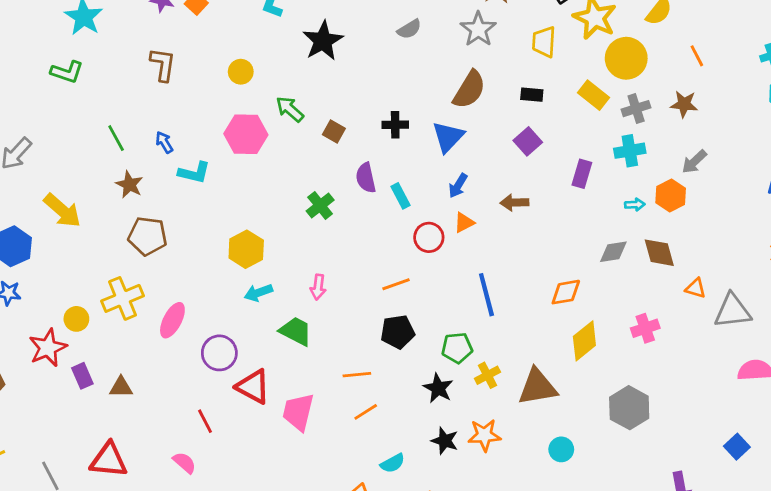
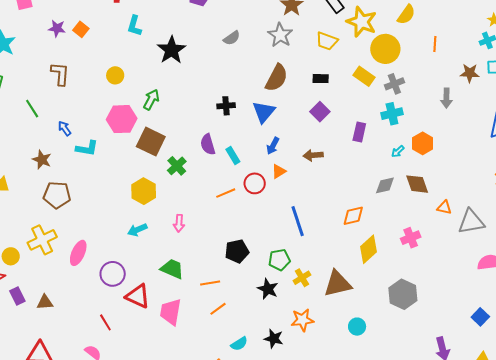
yellow trapezoid: (544, 42) -> (327, 41), turned -70
orange line: (697, 56) -> (435, 44), turned 35
brown star: (684, 104) -> (470, 73), moved
green arrow: (290, 109) -> (151, 100), turned 80
brown square: (334, 131) -> (151, 142), moved, size x1.8
green line: (116, 138) -> (32, 109), moved
gray arrow: (694, 162) -> (446, 98), moved, turned -42
cyan arrow: (635, 205) -> (398, 151), turned 144
yellow hexagon: (246, 249) -> (144, 191), moved
orange line: (396, 284) -> (226, 193), moved
green trapezoid: (296, 331) -> (172, 269), moved
black star: (445, 441) -> (274, 339), moved

